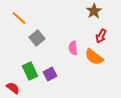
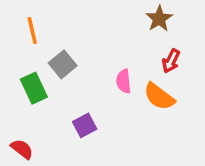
orange line: (19, 18) -> (32, 30), turned 35
green rectangle: (30, 71) -> (34, 88), moved

